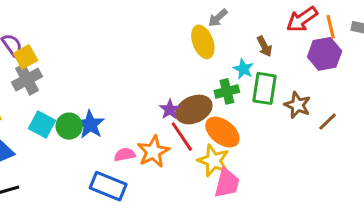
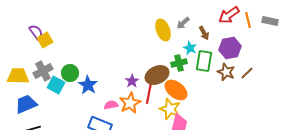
gray arrow: (218, 18) -> (183, 23), moved
purple hexagon: (325, 54) -> (230, 48), moved
gray cross: (27, 79) -> (43, 71), moved
purple star: (170, 110) -> (132, 81), moved
brown line: (328, 122) -> (247, 73), moved
green circle: (69, 126) -> (70, 73), moved
red line: (182, 137) -> (149, 93), turned 45

